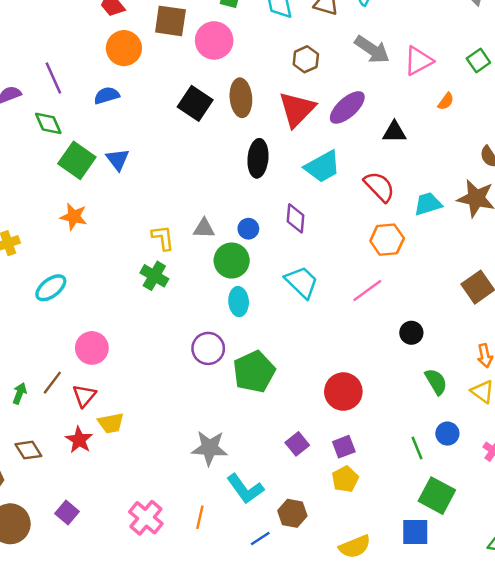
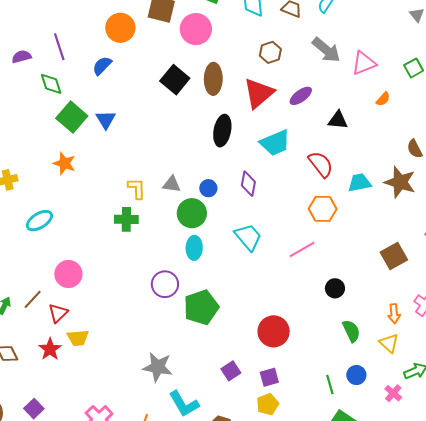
blue semicircle: (107, 95) -> (102, 66), turned -35
purple ellipse: (347, 107) -> (301, 96), size x0.7
green cross: (154, 276) -> (126, 219), turned -35

